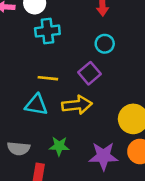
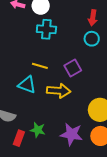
cyan circle: (105, 44) -> (92, 39), moved
green star: (59, 146) -> (38, 130), moved

